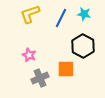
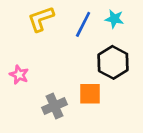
pink star: (29, 55) -> (19, 75), moved

